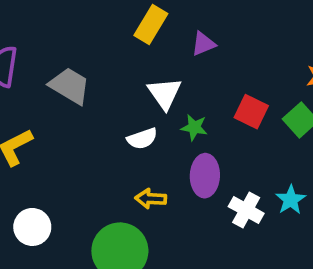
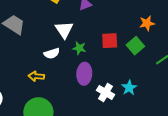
red square: (251, 112) -> (110, 41), turned -30
yellow arrow: (151, 199) -> (36, 76), moved

